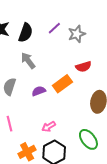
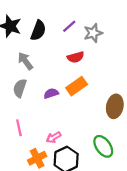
gray arrow: (28, 61) -> (25, 61), moved
red semicircle: (83, 67) -> (76, 57), moved
pink arrow: (49, 127) -> (54, 137), moved

